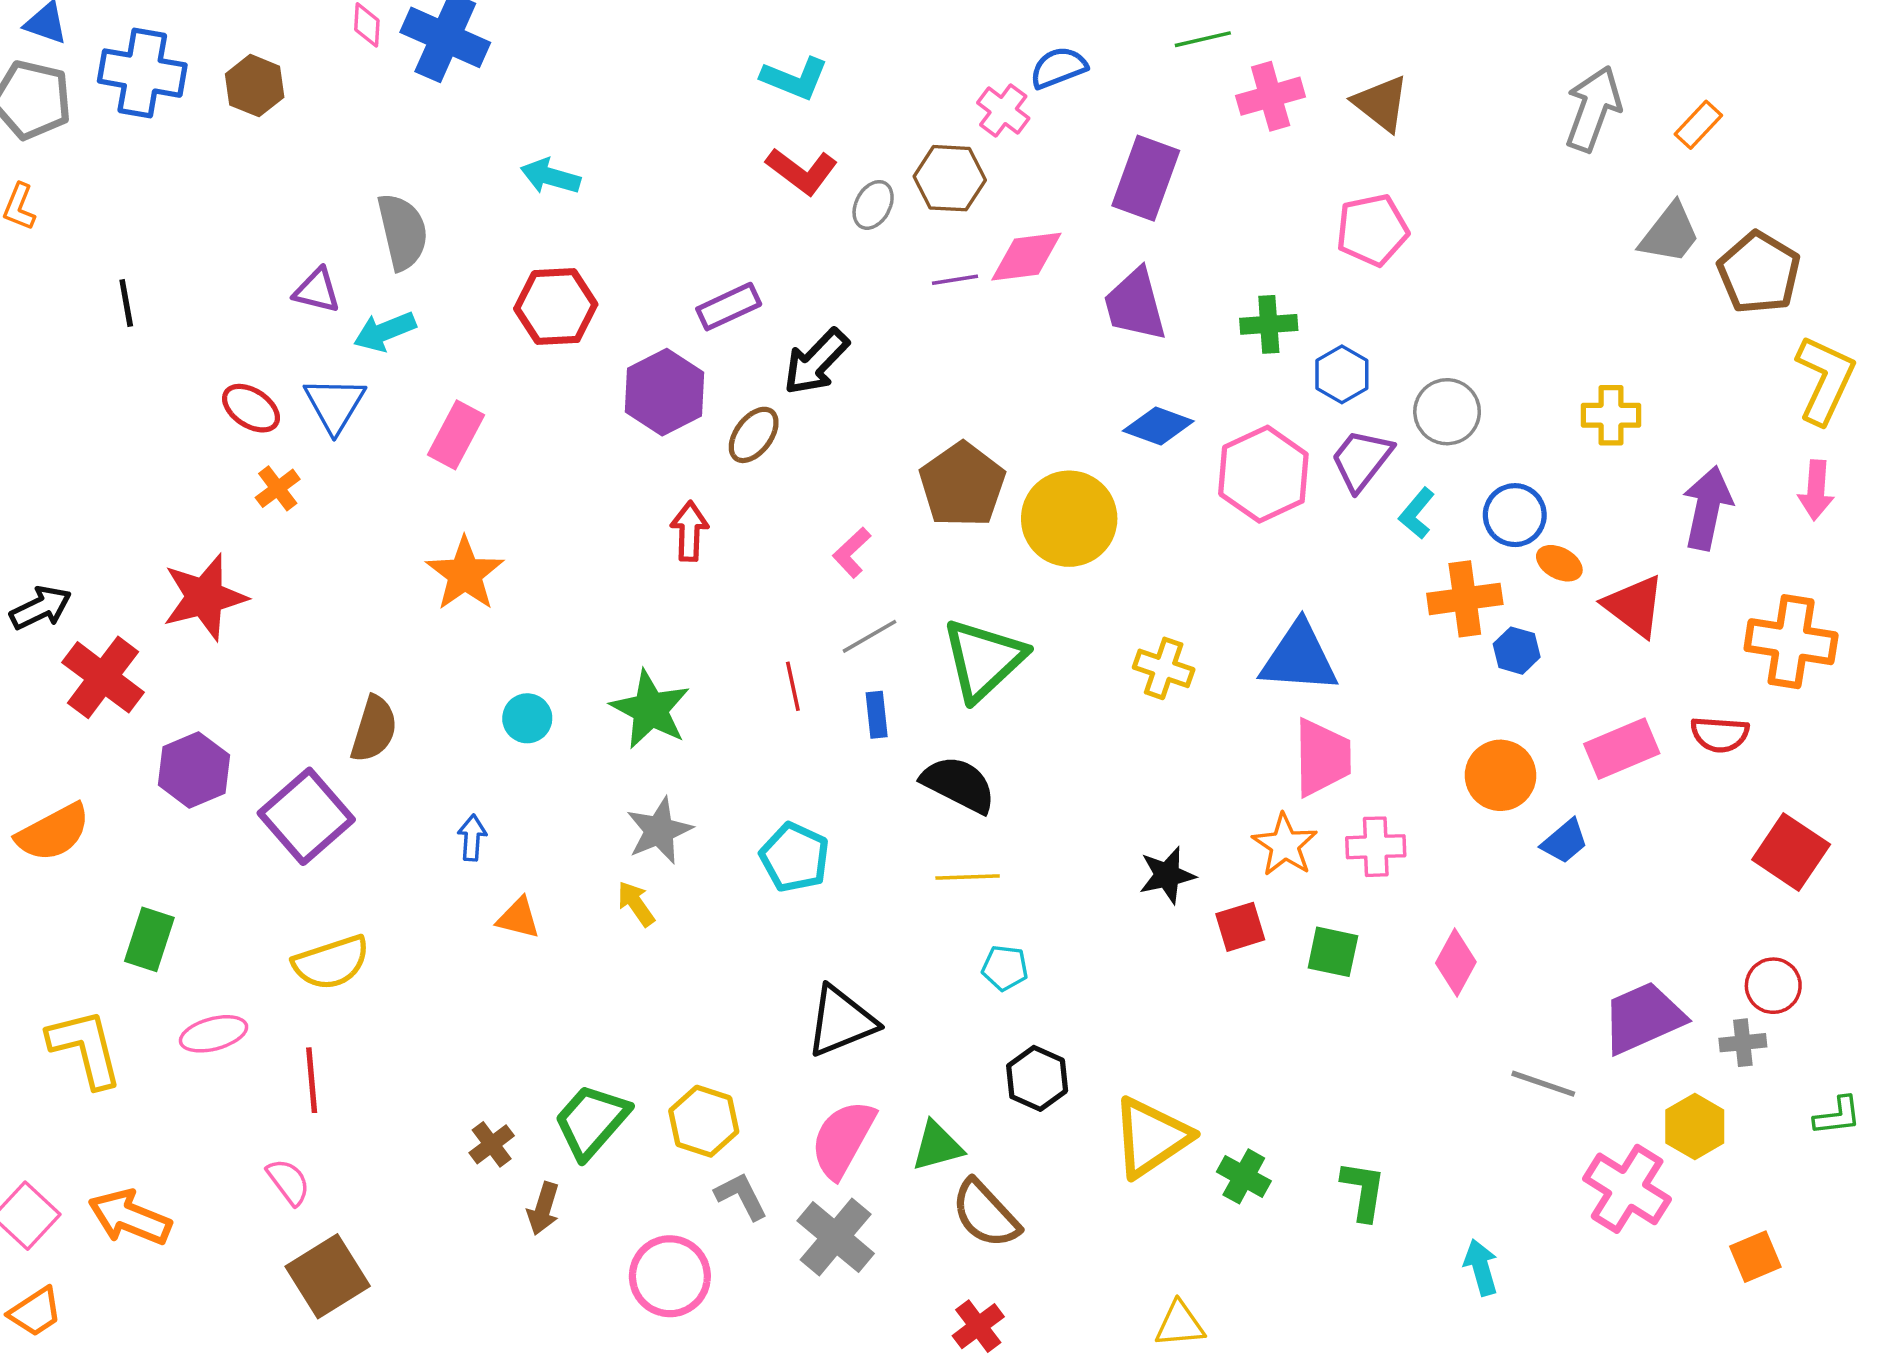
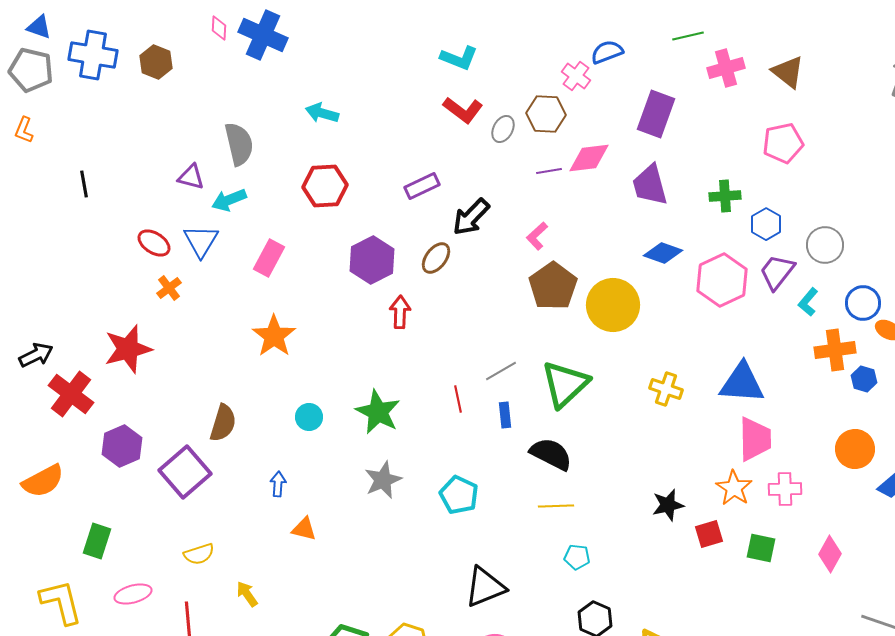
purple hexagon: (665, 392) -> (372, 260), moved
pink L-shape: (852, 553) -> (537, 236), moved
yellow arrow: (636, 904) -> (247, 594), moved
yellow semicircle: (331, 963) -> (199, 554), size x0.7

